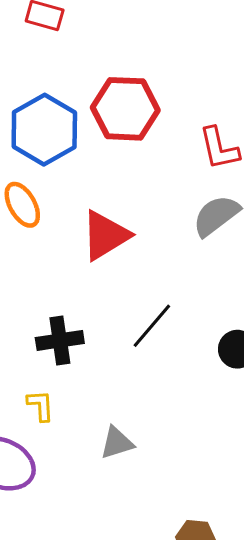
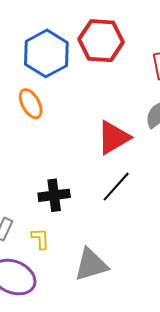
red triangle: (105, 235) -> (113, 138), moved
gray triangle: (117, 443) -> (91, 265), size x1.5

